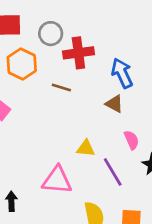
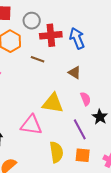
blue arrow: (122, 73) -> (77, 38), moved
yellow triangle: (86, 148) -> (53, 103), size x1.6
purple line: (113, 172) -> (80, 129), moved

